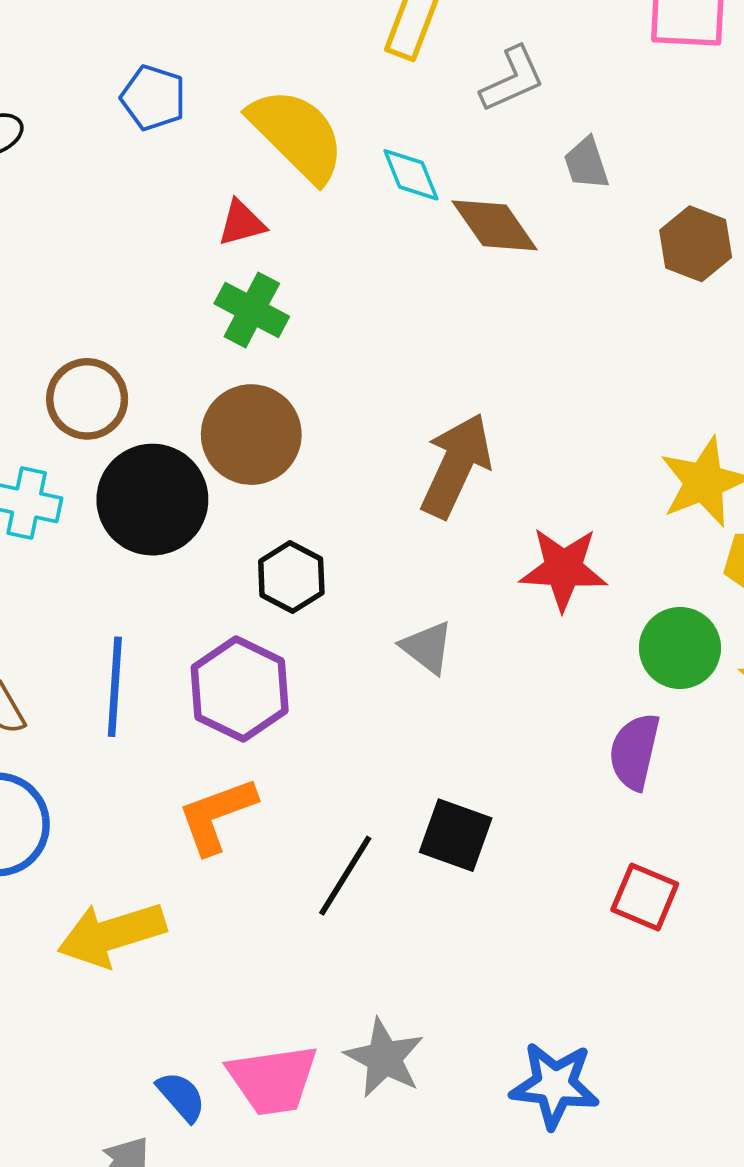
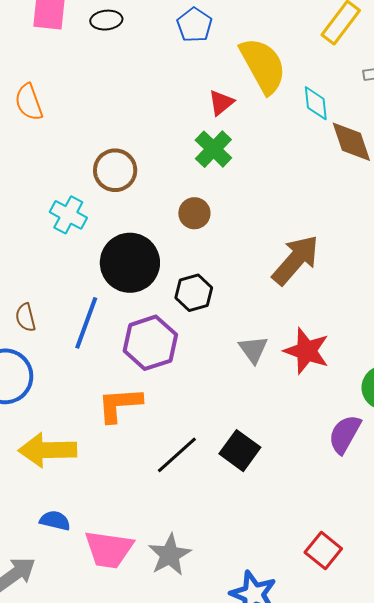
red triangle: (241, 223) -> (221, 103), turned -40
brown circle: (251, 435) -> (194, 213), size x0.6
black circle: (152, 500) -> (130, 263), moved
red star: (563, 569) -> (307, 351), moved
red square: (645, 897) -> (323, 550), moved
blue semicircle: (181, 1097) -> (55, 521), moved, turned -52

